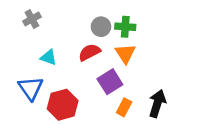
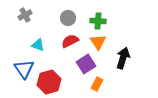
gray circle: (101, 27) -> (68, 18), moved
black arrow: (157, 103) -> (123, 58), moved

